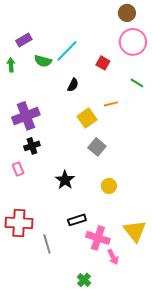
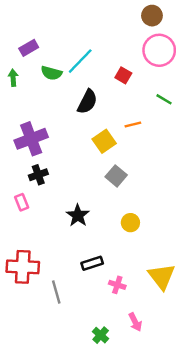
black semicircle: (73, 85) -> (87, 102), size x1.5
pink cross: (98, 238) -> (117, 285), size x0.6
pink arrow: (113, 257) -> (135, 322), moved

